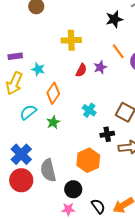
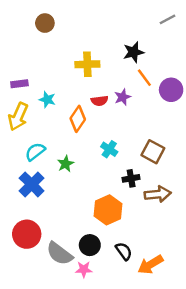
black star: (114, 19) -> (133, 52), moved
red semicircle: (81, 70) -> (100, 101), turned 56
orange diamond: (53, 93) -> (78, 119), moved
blue cross: (21, 154) -> (32, 184), moved
gray semicircle: (48, 170) -> (59, 254), moved, turned -40
black semicircle: (98, 206) -> (124, 251), moved

